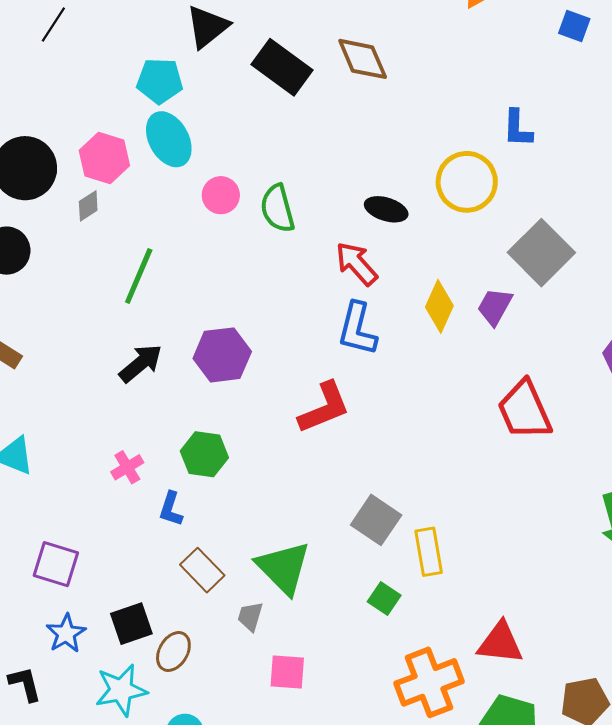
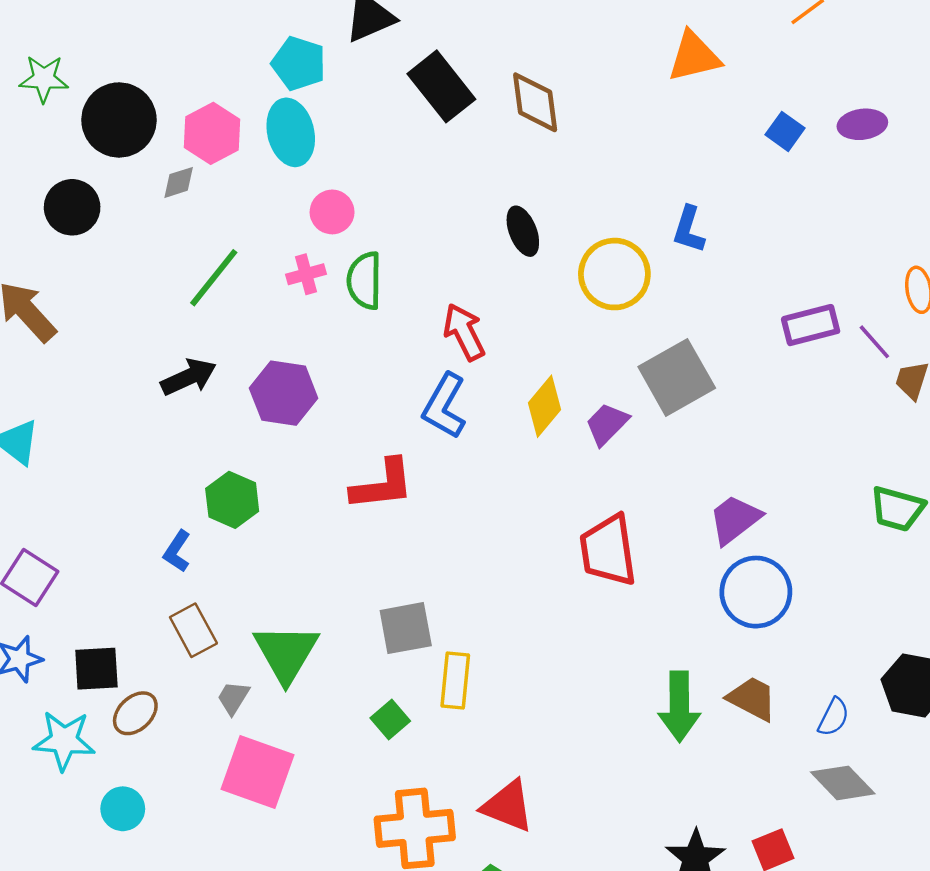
green semicircle: (277, 208) -> (364, 281), moved
black ellipse: (386, 209) -> (523, 231), moved, turned 36
pink cross: (127, 467) -> (306, 274), moved
gray square: (376, 520) -> (406, 628), turned 30
pink square: (287, 672) -> (258, 772), size x1.6

